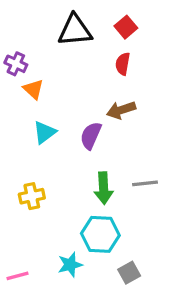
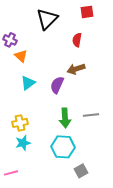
red square: (126, 27) -> (87, 12), moved, turned 32
black triangle: (75, 30) -> (47, 19), turned -40
cyan star: (70, 265) -> (23, 143), moved

